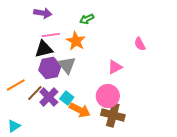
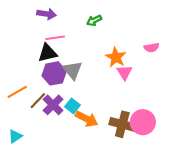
orange star: (76, 41) -> (116, 57), moved
pink semicircle: (140, 44) -> (152, 47), turned -72
pink triangle: (115, 67) -> (124, 72), turned -35
pink circle: (108, 96) -> (143, 122), moved

